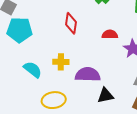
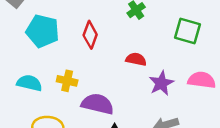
cyan pentagon: (19, 30) -> (43, 31), moved
cyan semicircle: (33, 70) -> (29, 83), turned -36

